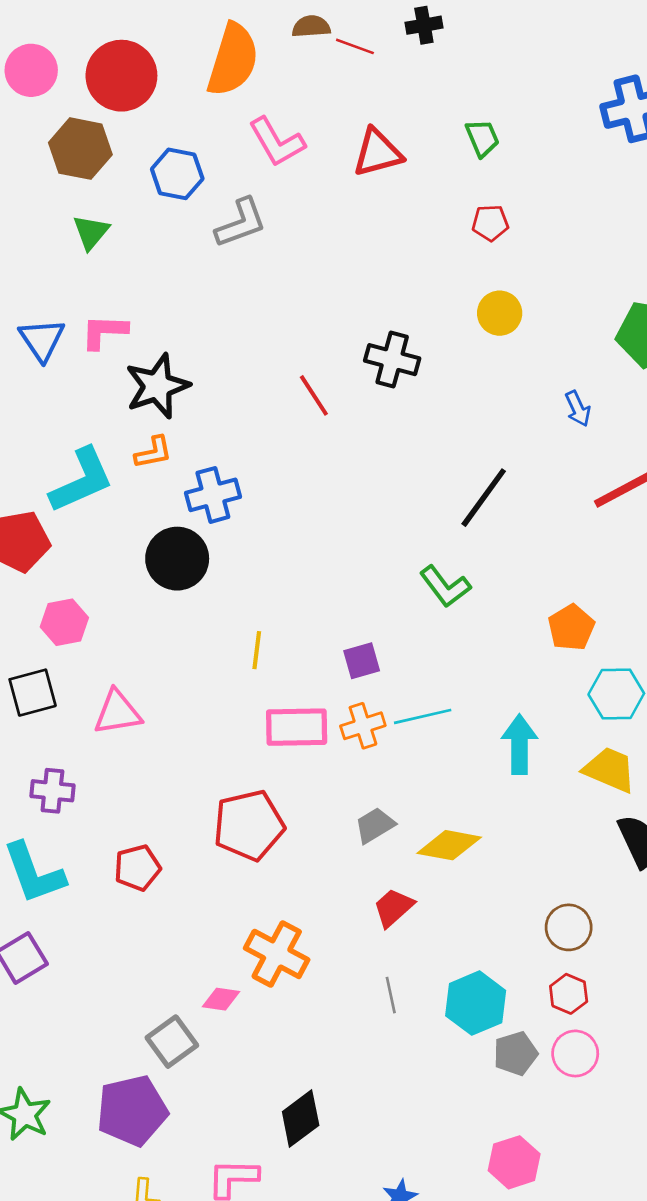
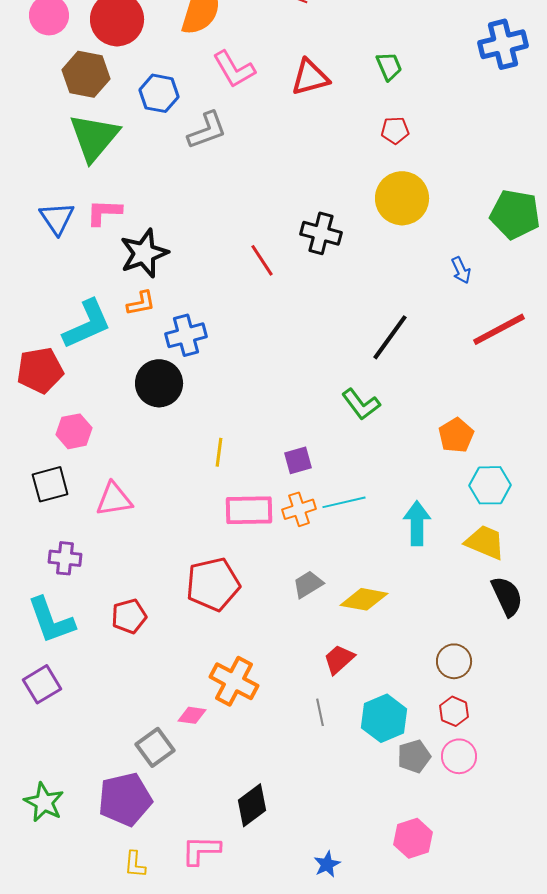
green triangle: (91, 232) -> (94, 137), size x1.8
yellow circle: (500, 313) -> (402, 198), size x1.6
red trapezoid: (393, 908) -> (339, 659), moved

